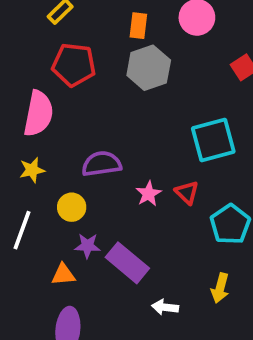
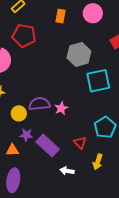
gray hexagon: (149, 68) -> (79, 54), moved
purple semicircle: (102, 164) -> (40, 104), moved
red triangle: (187, 193) -> (80, 143), moved

